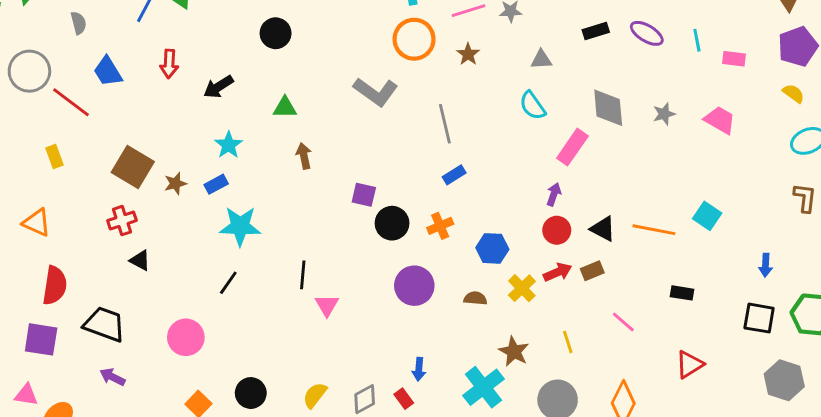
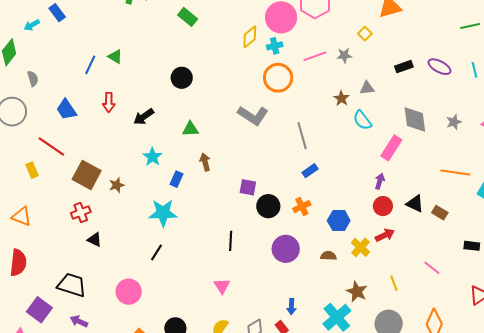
gray semicircle: (79, 23) -> (33, 79), moved
brown star: (468, 54) -> (341, 98), moved
red line: (71, 102) -> (51, 146), moved
blue rectangle: (216, 184) -> (177, 179), moved, turned -35
orange line: (654, 230) -> (455, 172), moved
brown rectangle: (592, 271) -> (440, 213), moved, turned 56
black line: (303, 275) -> (231, 241), moved
red semicircle: (55, 285) -> (18, 263), moved
pink triangle: (327, 305) -> (222, 286), moved
purple square: (41, 339) -> (39, 310), moved, turned 30

